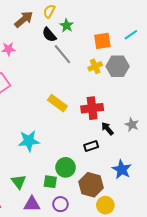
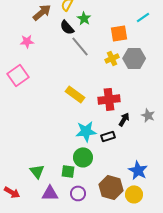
cyan line: (131, 35) -> (143, 17), moved
black arrow: (107, 129) -> (124, 119), turned 72
cyan star: (29, 141) -> (86, 131), moved
blue star: (122, 169) -> (138, 170), moved
brown hexagon: (91, 185) -> (111, 187), moved
yellow circle: (105, 205) -> (134, 194), moved

